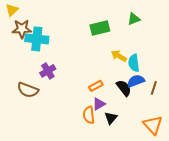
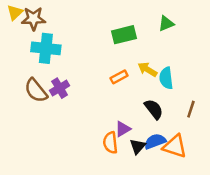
brown star: (22, 29) -> (33, 19), moved
blue semicircle: (136, 81) -> (155, 141), moved
orange rectangle: (96, 86) -> (119, 77), moved
brown semicircle: (28, 90) -> (36, 91), moved, turned 30
orange triangle: (153, 125) -> (175, 146), moved, turned -30

